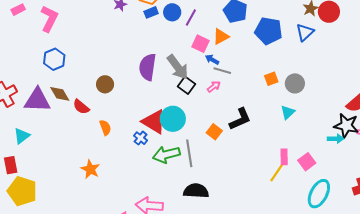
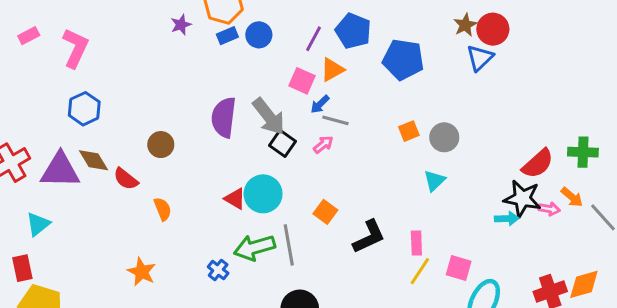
purple line: (191, 17) -> (313, 39), moved
blue triangle: (305, 32) -> (480, 58), moved
blue arrow: (212, 60) -> (320, 104), turned -72
black L-shape: (240, 119) -> (369, 237), moved
red triangle: (154, 122) -> (235, 199), size x0.6
blue cross: (141, 138) -> (218, 270), moved
pink rectangle: (284, 157) -> (416, 243), moved
pink square: (307, 162) -> (459, 268), moved, turned -36

